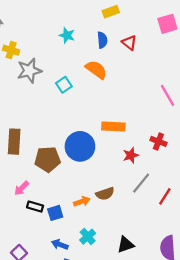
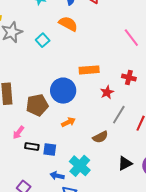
brown semicircle: (105, 194) -> (100, 137), moved
orange arrow: (82, 201) -> (68, 122), moved
blue square: (55, 213) -> (50, 150), turned 32
cyan cross: (88, 237) -> (80, 166), size x1.5
black triangle: (126, 245) -> (125, 163), moved

